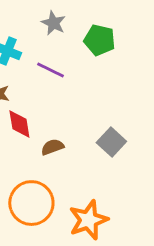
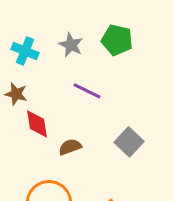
gray star: (53, 23) -> (71, 45), moved
purple line: (50, 70) -> (87, 91), moved

